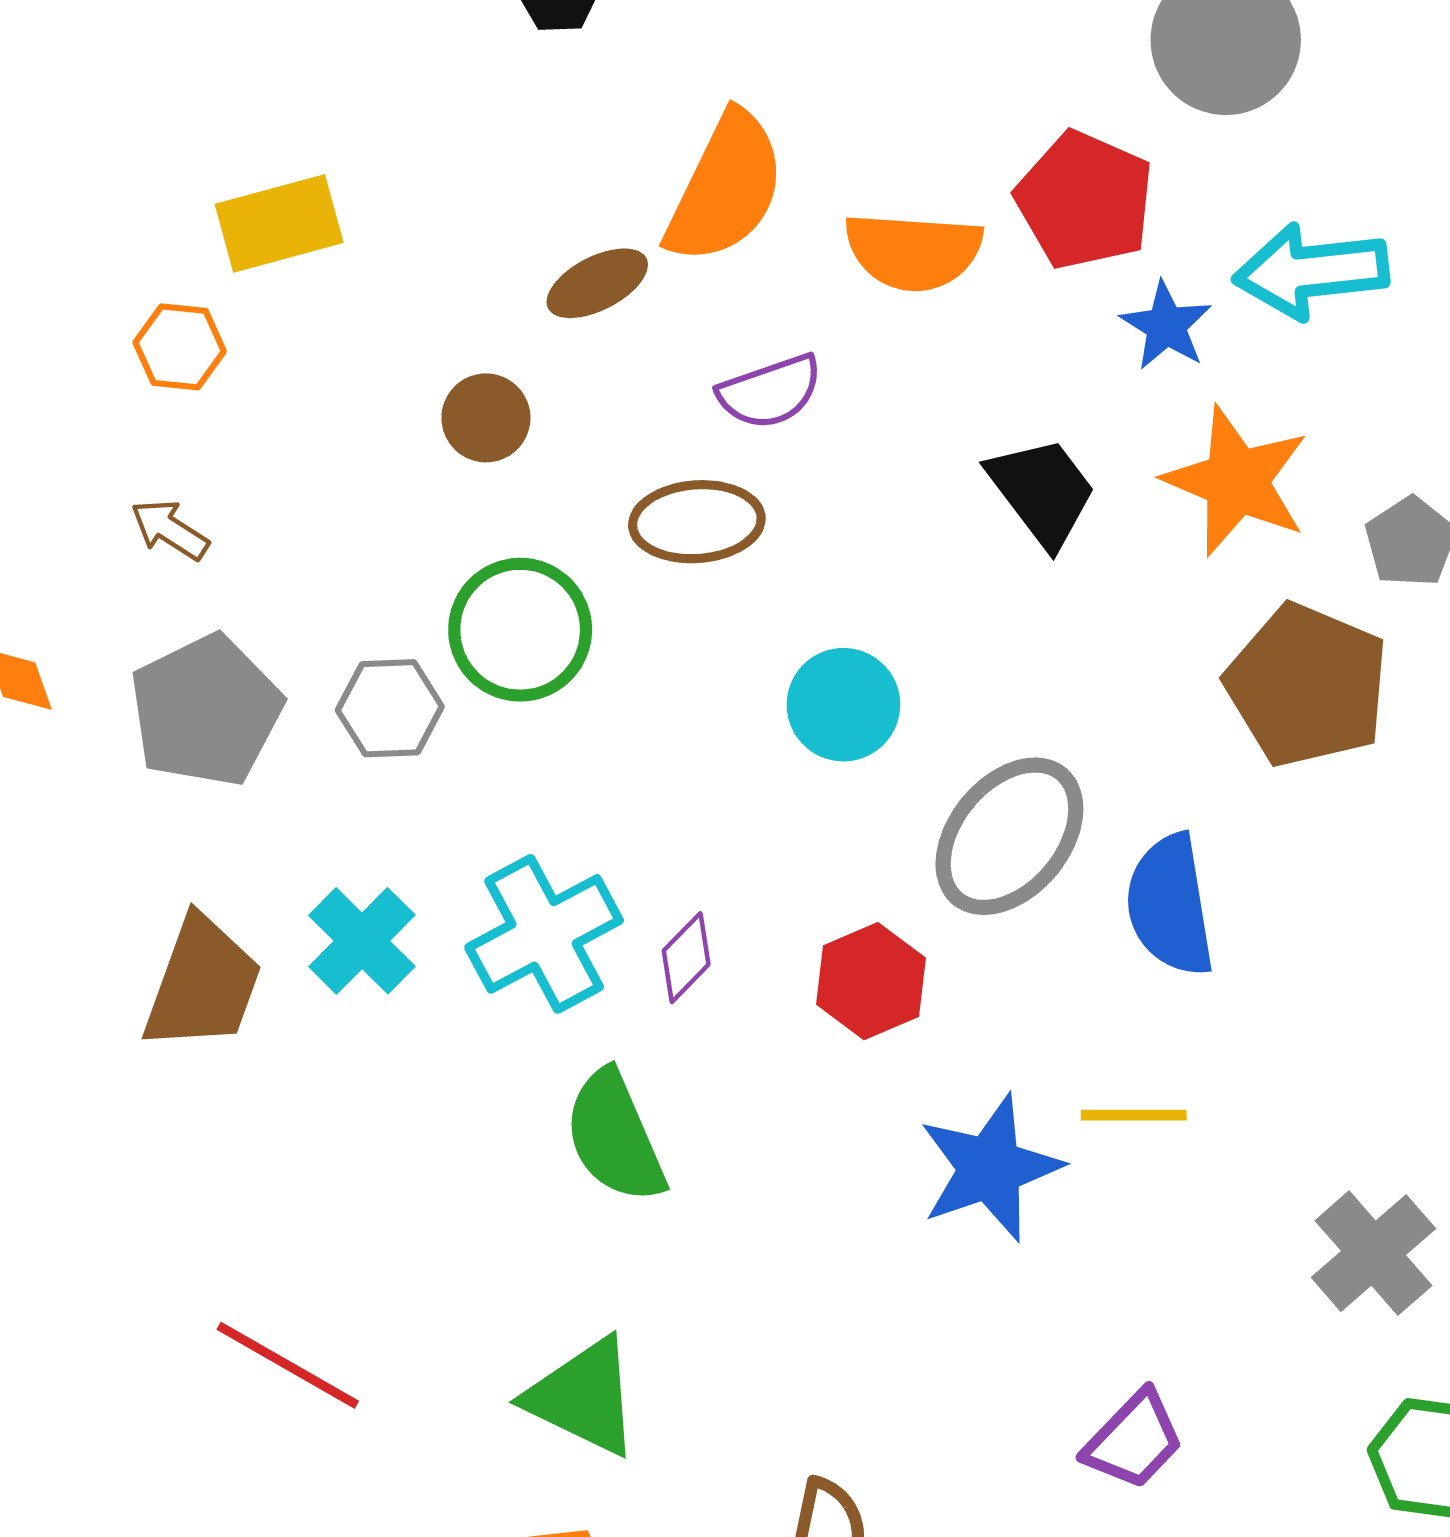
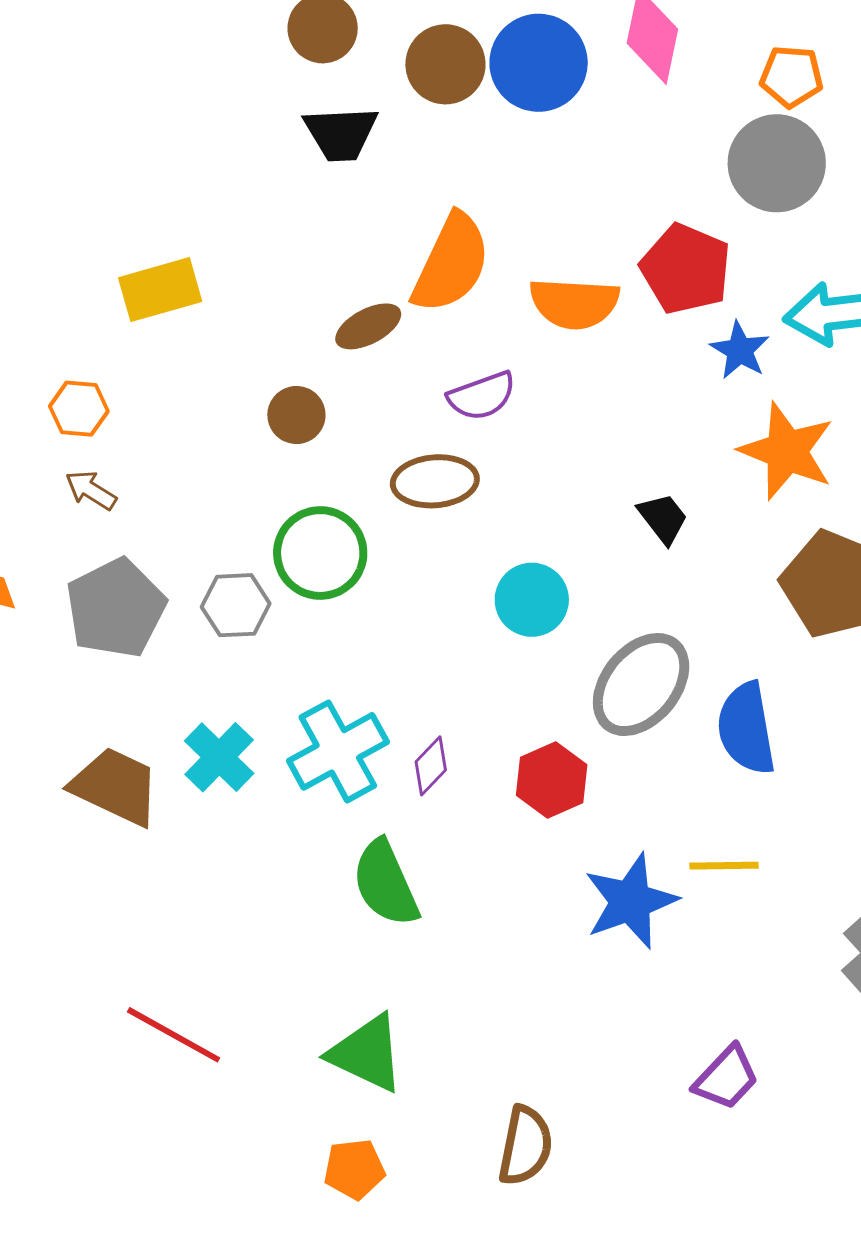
orange hexagon: (180, 347) -> (79, 409), moved
black trapezoid: (1042, 492) -> (663, 518), moved, size x0.7
brown trapezoid: (203, 984) -> (115, 786), turned -84

